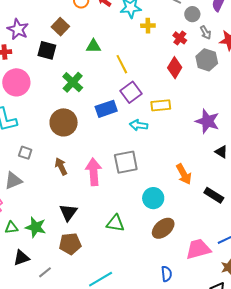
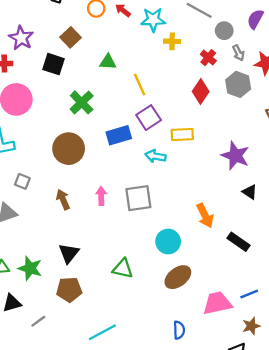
pink arrow: (94, 172) -> (101, 196), moved, size x0.6

